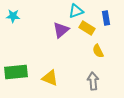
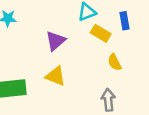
purple triangle: (61, 30) -> (56, 41), moved
yellow triangle: (50, 78) -> (56, 76), moved

